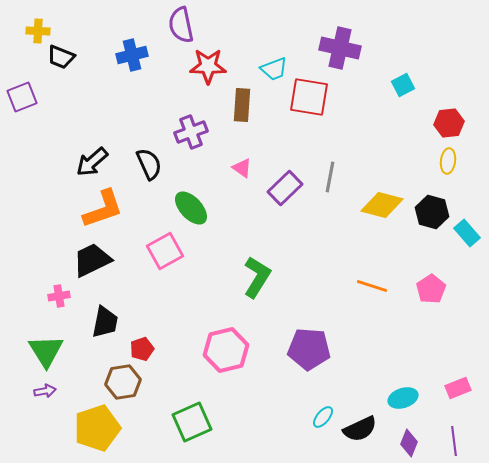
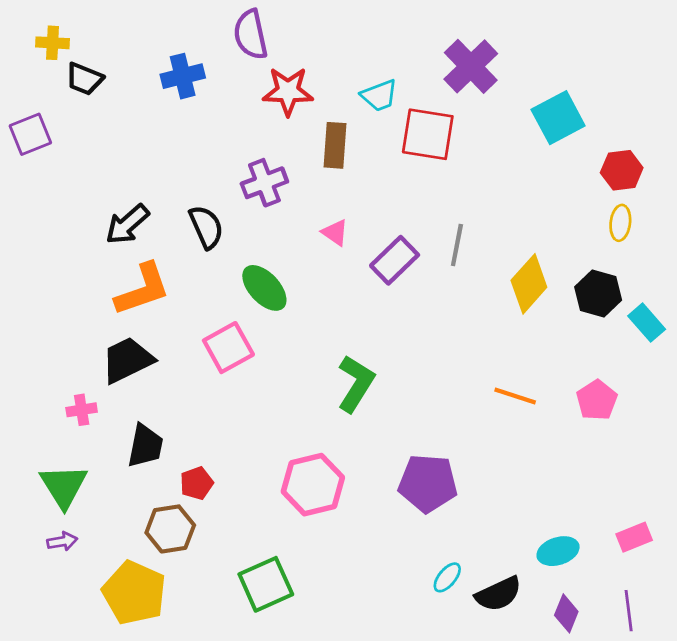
purple cross: (340, 48) -> (471, 66), turned 33
cyan square: (403, 85) -> (558, 118), size x1.6
yellow diamond: (382, 205) -> (529, 284), turned -63
yellow pentagon: (97, 428) -> (134, 593), turned -30

